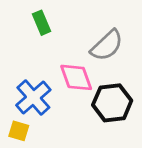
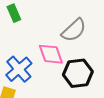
green rectangle: (41, 23) -> (14, 13), moved

